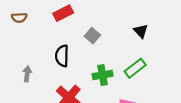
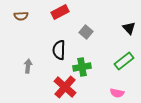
green cross: (103, 75) -> (82, 67), moved

